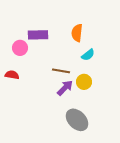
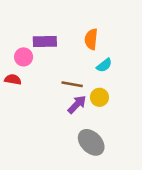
red semicircle: (12, 75) -> (13, 79), moved

